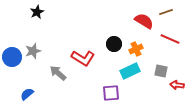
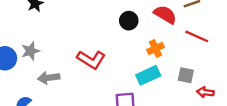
black circle: (114, 44) -> (129, 21), moved
gray arrow: (58, 73) -> (49, 78), moved, turned -48

